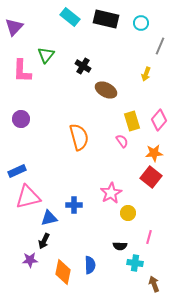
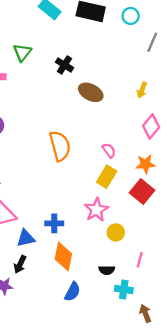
yellow arrow: (146, 74) -> (142, 90), moved
yellow rectangle: (132, 121) -> (107, 177), moved, turned 48
blue semicircle: (90, 265) -> (72, 292), turned 30
orange diamond: (63, 272) -> (63, 256), moved

